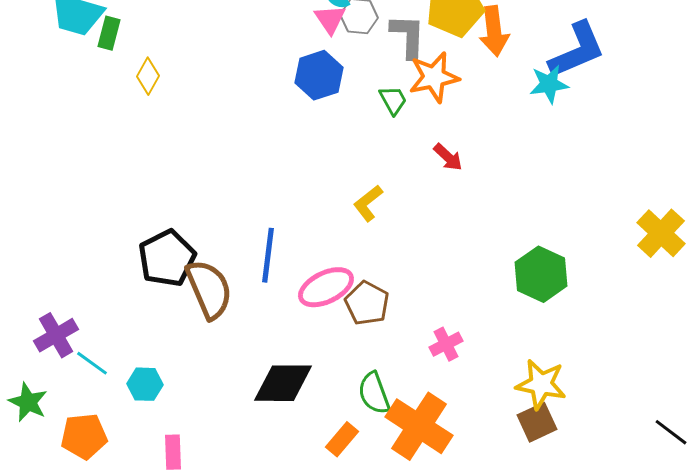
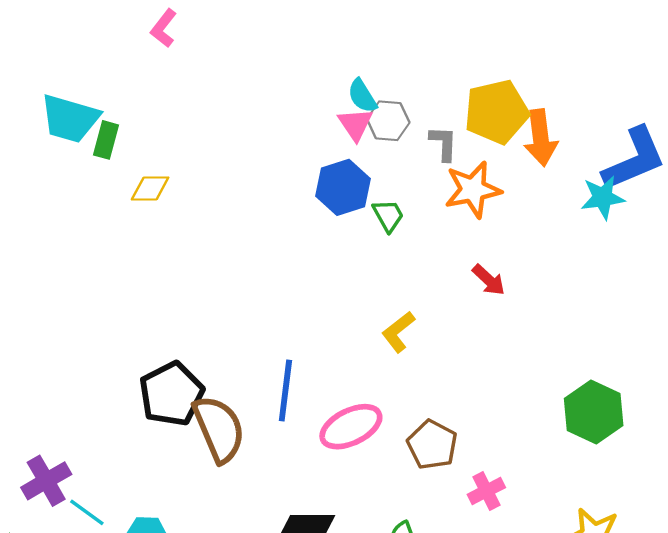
gray L-shape: (408, 36) -> (443, 143), size x0.7
yellow diamond: (148, 76) -> (150, 188), turned 60
green trapezoid: (393, 100) -> (388, 216), moved
brown pentagon: (367, 303) -> (432, 445), moved

